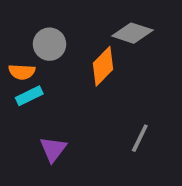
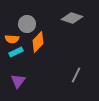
orange diamond: (103, 66) -> (38, 42), moved
purple triangle: (53, 149) -> (18, 81), moved

